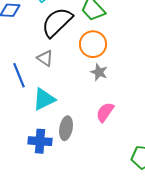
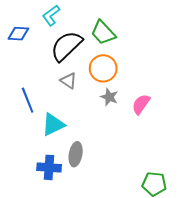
gray triangle: (45, 58) -> (68, 81), moved
pink semicircle: (105, 112) -> (141, 104), moved

